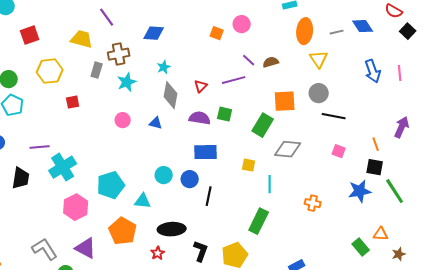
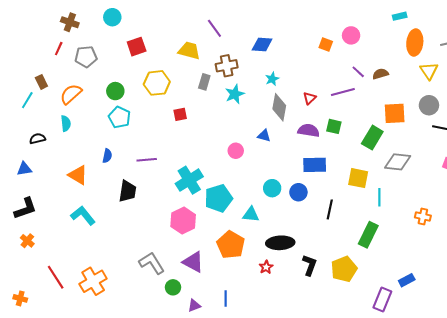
pink circle: (123, 120) -> (236, 151), moved
yellow square: (249, 165) -> (358, 178), size x1.5
cyan cross: (63, 167) -> (189, 180), moved
black line: (209, 196) -> (330, 209), moved

